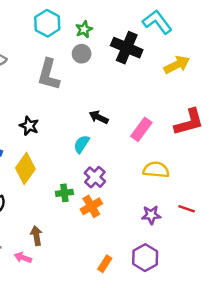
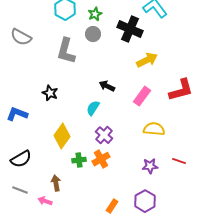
yellow arrow: (177, 65) -> (147, 60), moved
yellow diamond: (25, 168) -> (62, 136), moved
green cross: (64, 193) -> (79, 160), moved

